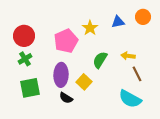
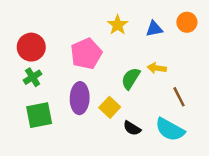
yellow star: (90, 28) -> (118, 25), moved
yellow arrow: (128, 56) -> (157, 68), moved
black semicircle: (66, 98) -> (132, 128), moved

